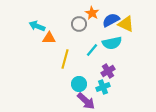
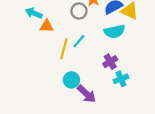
cyan line: (92, 50) -> (79, 41), moved
cyan circle: (79, 84) -> (71, 80), moved
cyan cross: (103, 87) -> (121, 79), moved

